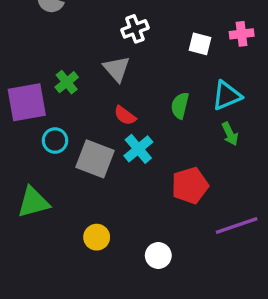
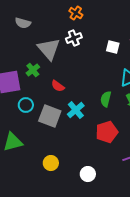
gray triangle: (117, 69) -> (49, 49), moved, size x1.4
green semicircle: (180, 106) -> (106, 99), moved
red semicircle: (125, 116) -> (58, 86), moved

